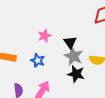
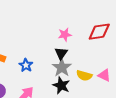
pink star: (44, 36) -> (65, 35), moved

